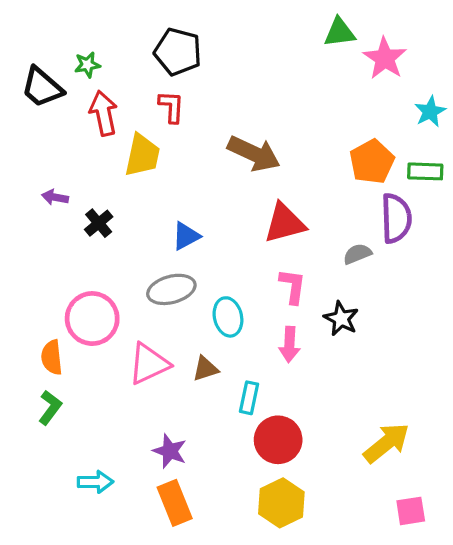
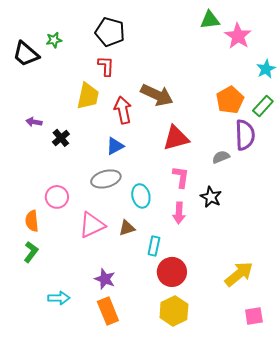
red arrow: (103, 113) -> (123, 110), moved
green rectangle: (425, 171) -> (263, 106), turned -50
pink circle: (92, 319) -> (57, 197), size x0.7

